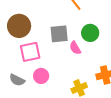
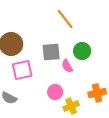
pink circle: (41, 76) -> (55, 92), moved

